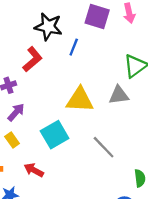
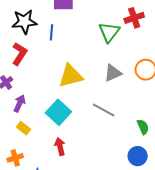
gray triangle: (119, 95) -> (113, 73), moved
red arrow: (34, 170) -> (60, 146), moved, turned 66

